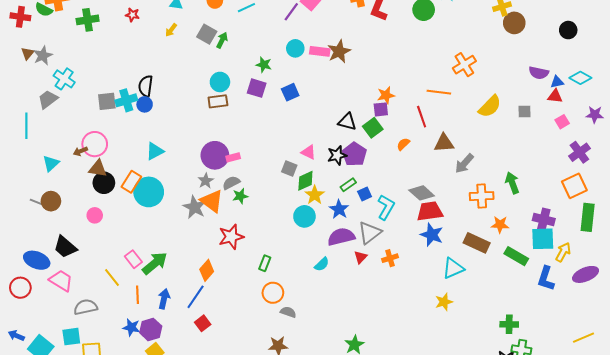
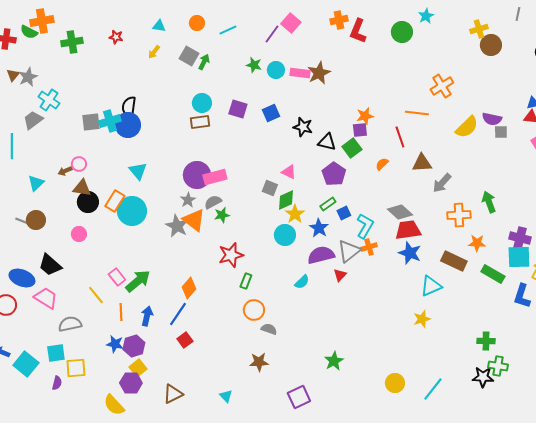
green star: (264, 65) -> (254, 65), moved
purple semicircle: (539, 73) -> (492, 119), moved
blue circle: (145, 104) -> (128, 125), size x1.6
pink circle: (95, 144) -> (79, 164), size x0.6
cyan triangle: (155, 151) -> (138, 171), turned -42
black star: (337, 155) -> (303, 127), moved, turned 30
pink rectangle: (233, 157) -> (215, 177), size x1.6
red star: (231, 237) -> (231, 255), moved
orange cross: (390, 258) -> (369, 247), moved

